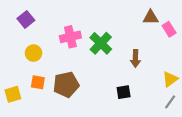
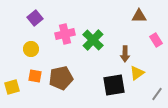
purple square: (26, 19) -> (35, 18), moved
pink rectangle: (169, 29) -> (156, 40), moved
yellow triangle: (170, 79) -> (137, 73), moved
black square: (124, 92) -> (114, 85), size x1.6

